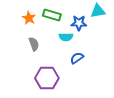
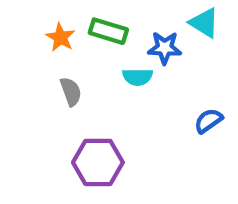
cyan triangle: (98, 11) -> (204, 23), turned 42
blue semicircle: (77, 58) -> (208, 121), moved

